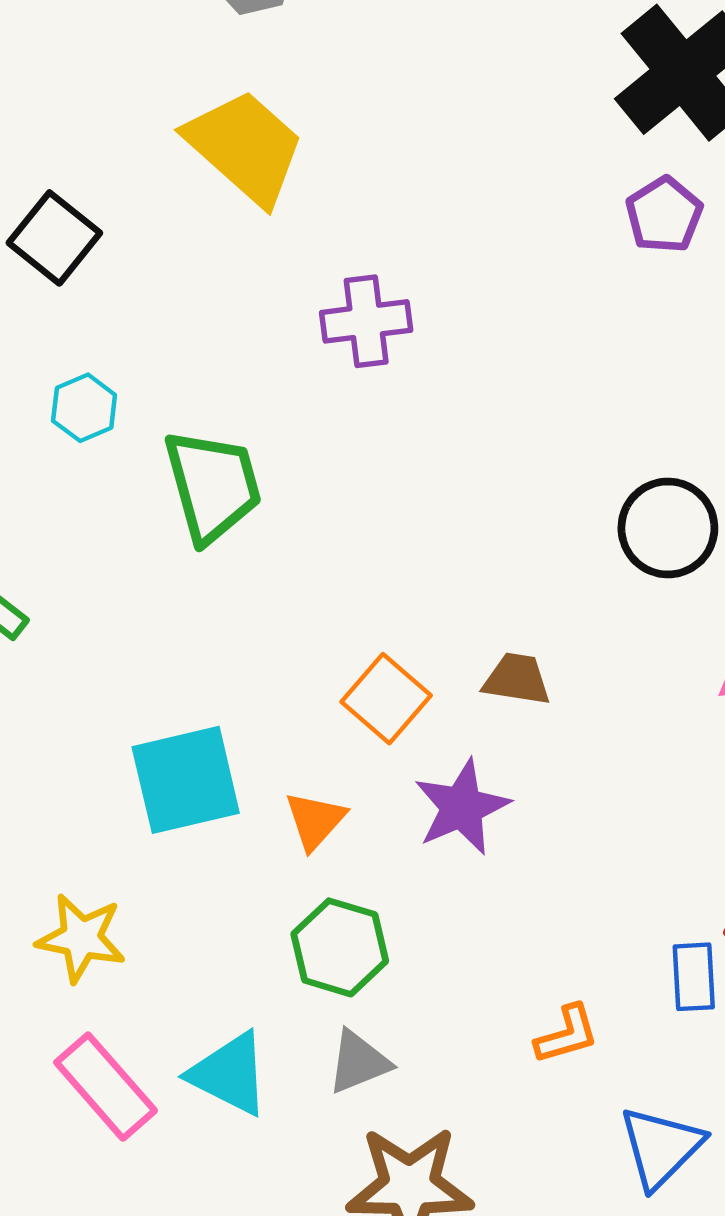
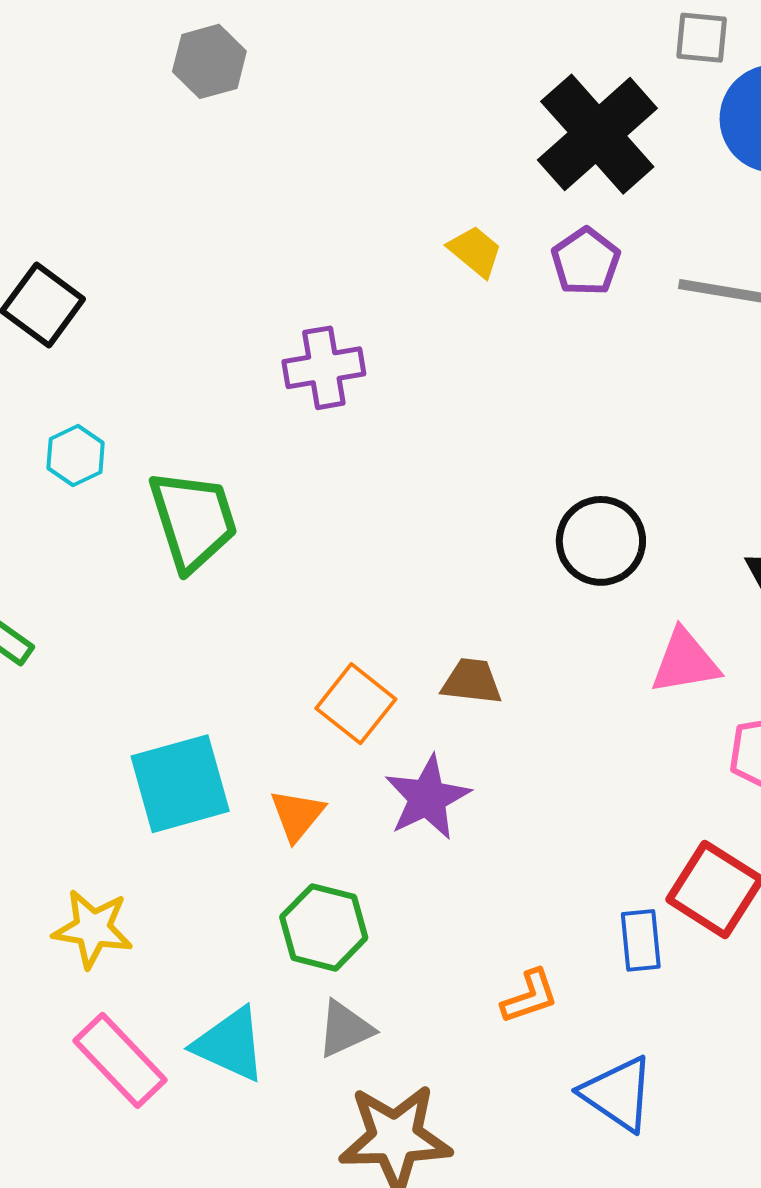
yellow trapezoid: (245, 147) -> (475, 251), moved, size x0.5
blue triangle: (661, 1147) -> (618, 1094), turned -38

